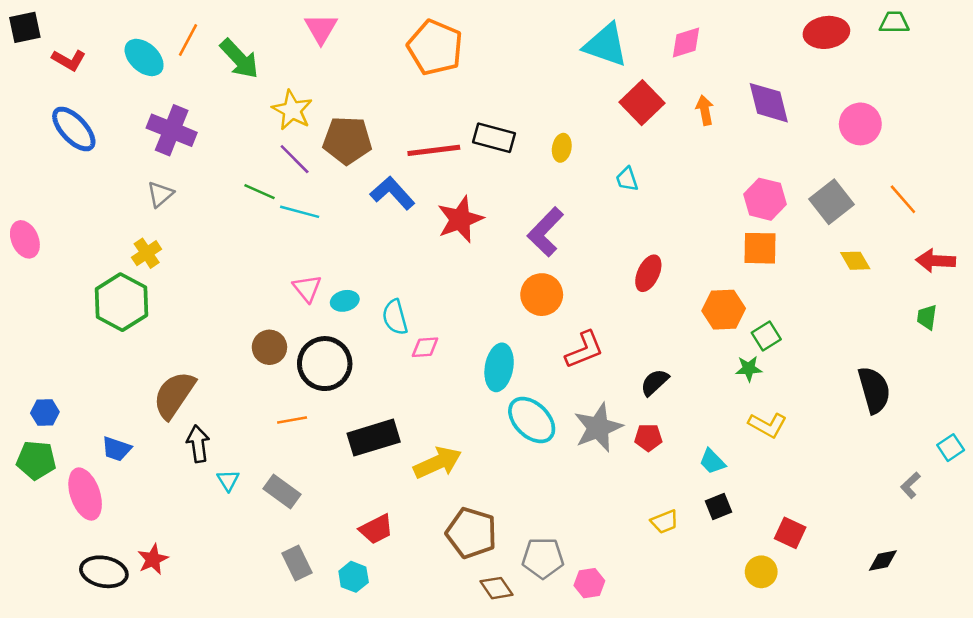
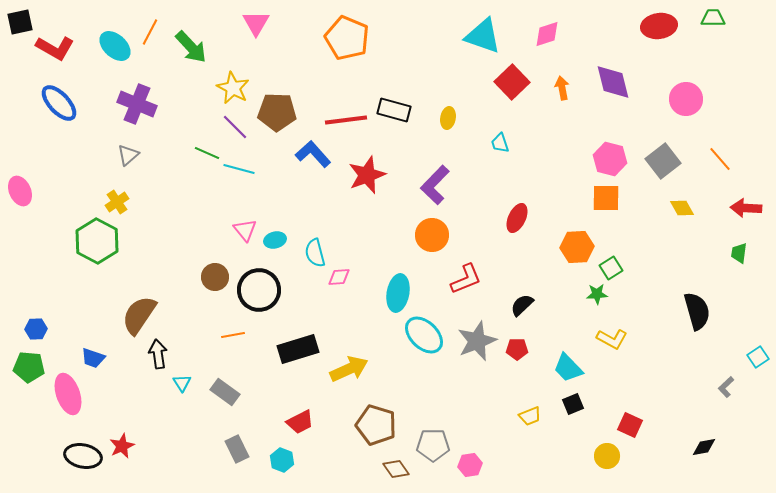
red L-shape: (69, 60) -> (55, 48), size x1.4
cyan trapezoid: (712, 461) -> (568, 368), size x1.4

